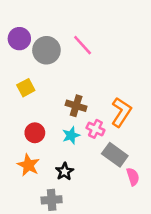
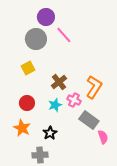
purple circle: (19, 39) -> (46, 17), moved
yellow square: (26, 88) -> (28, 68), moved
brown cross: (76, 106) -> (59, 82), turned 35

